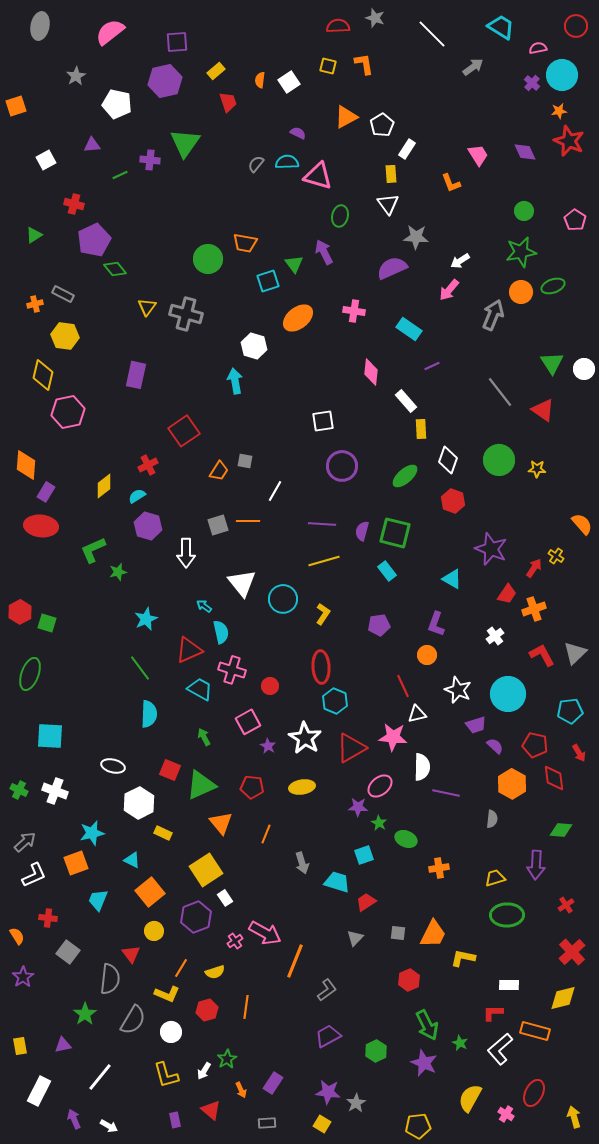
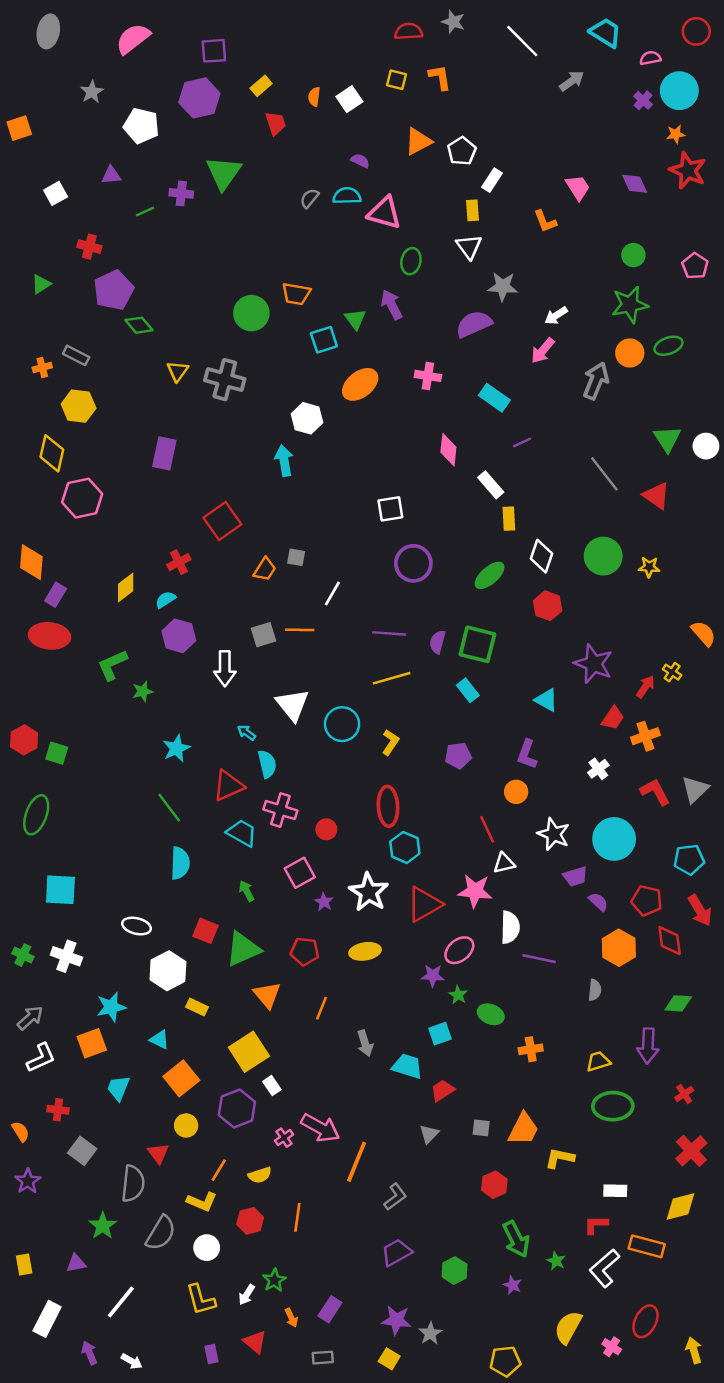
red arrow: (579, 753) -> (700, 910), size x1.5
purple star: (424, 1063) -> (513, 1285), size x0.6

